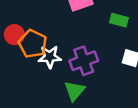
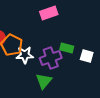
green rectangle: (119, 20) -> (67, 48), moved

